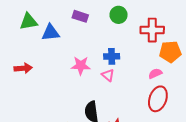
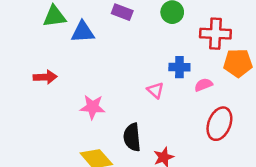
blue cross: (112, 56) -> (179, 67), moved
pink star: (81, 66) -> (93, 107), moved
pink semicircle: (155, 73) -> (203, 85), moved

